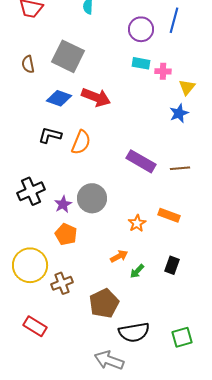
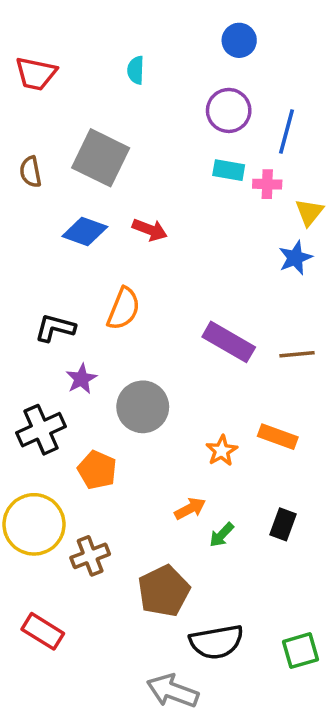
blue line: (174, 20) -> (287, 132), moved
red arrow: (96, 97) -> (150, 230), size x0.7
black L-shape: (50, 135) -> (55, 328), moved
black cross: (31, 191) -> (41, 430), moved
purple star: (63, 204) -> (81, 379), moved

